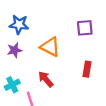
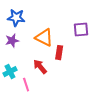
purple square: (85, 28) -> (81, 30), moved
red rectangle: (87, 69) -> (59, 53), moved

